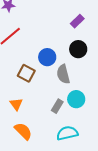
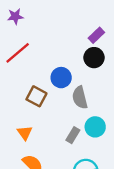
black circle: (78, 49) -> (94, 58), moved

